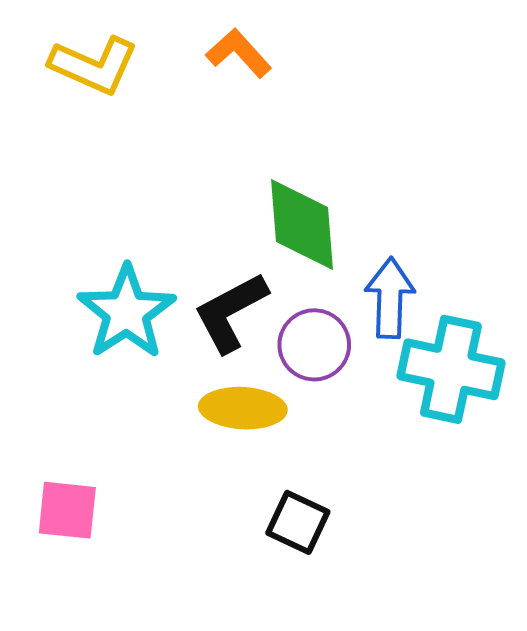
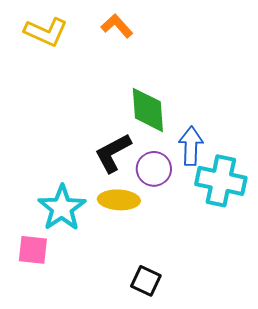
cyan star: (127, 312) -> (62, 208), moved
black square: (298, 522) -> (146, 281), moved

